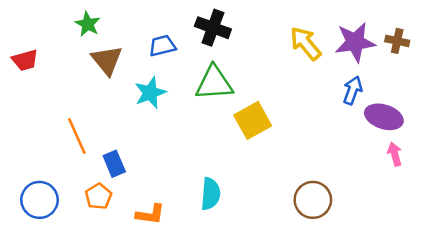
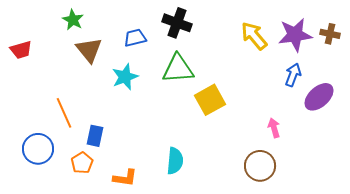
purple ellipse: (384, 117) -> (319, 97), turned -60
pink arrow: (395, 154) -> (274, 128), moved
blue rectangle: (114, 164) -> (95, 136), turned 35
blue circle: (40, 200) -> (38, 149), moved

